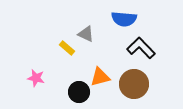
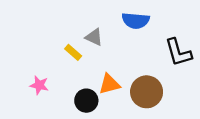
black L-shape: (141, 48) -> (178, 52), moved, turned -152

